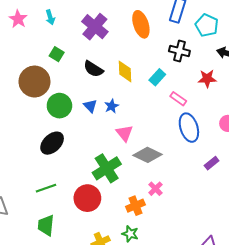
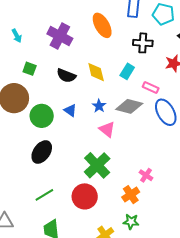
blue star: (112, 106) -> (99, 106), moved
gray diamond: (148, 155) -> (129, 106), moved

